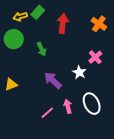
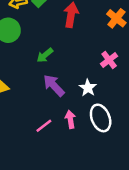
green arrow: (42, 49) -> (45, 55), moved, turned 72
white star: (79, 72) -> (88, 88), moved

